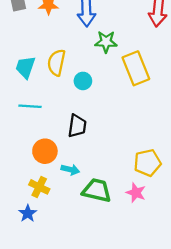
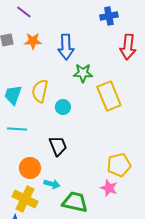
black trapezoid: (77, 126) -> (58, 146), turned -30
yellow pentagon: (147, 163) -> (119, 165), moved
yellow cross: (39, 187) -> (25, 199), size x1.4
pink star: (136, 193) -> (109, 188), moved

